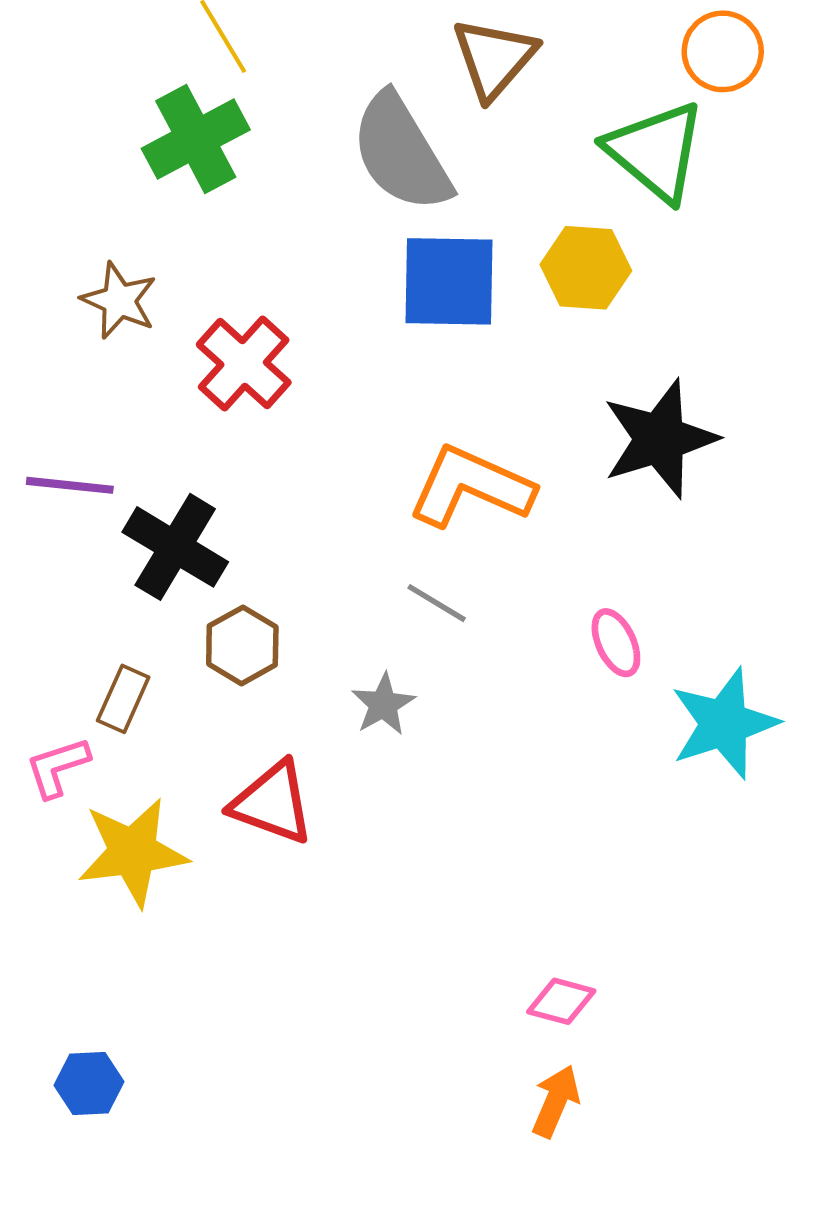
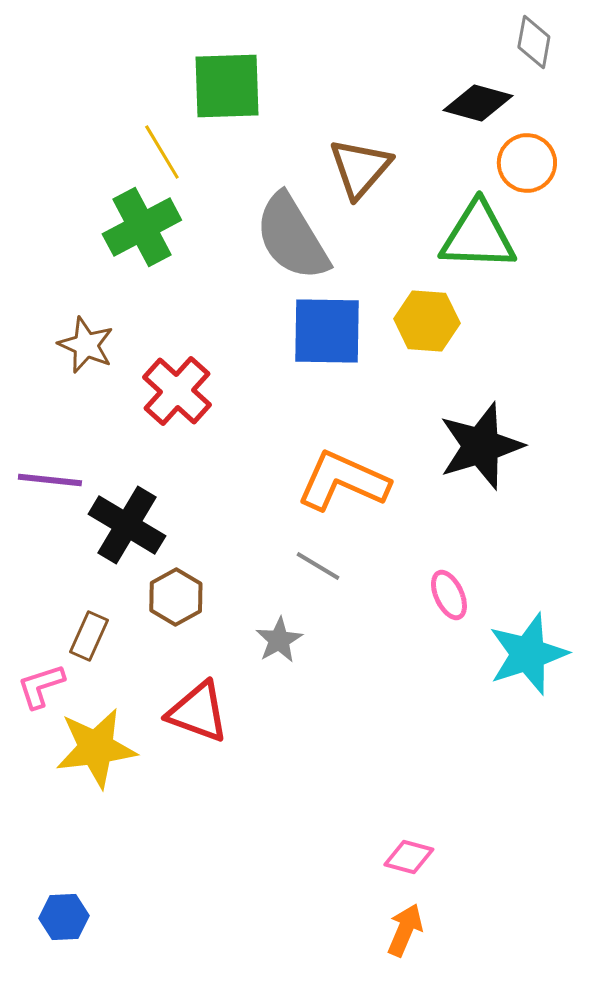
green triangle: (656, 151) -> (478, 236), turned -38

